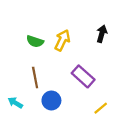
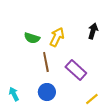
brown line: (35, 78) -> (46, 62), moved
cyan arrow: (15, 103) -> (14, 94), turned 32

